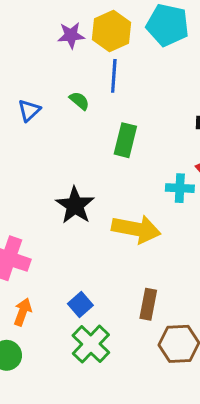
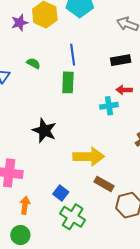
blue line: (114, 76) -> (73, 55), moved
yellow arrow: (136, 229) -> (89, 157), moved
brown rectangle: (148, 304) -> (104, 184), turned -60

